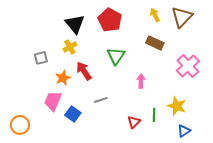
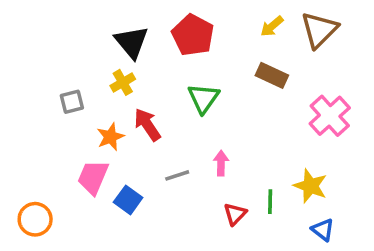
yellow arrow: (155, 15) -> (272, 26), turned -104
pink arrow: (141, 81) -> (221, 163), moved
blue triangle: (184, 131) -> (323, 230), turned -48

